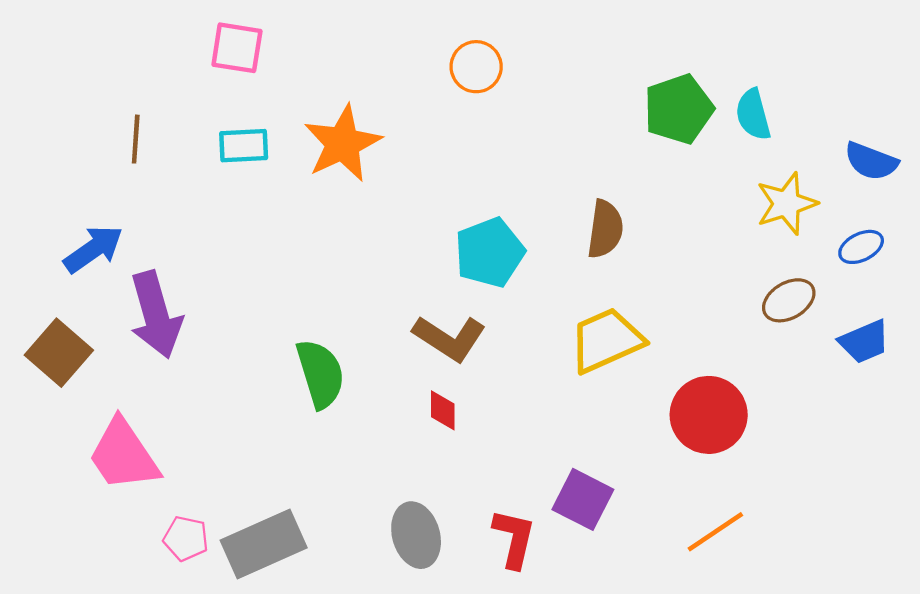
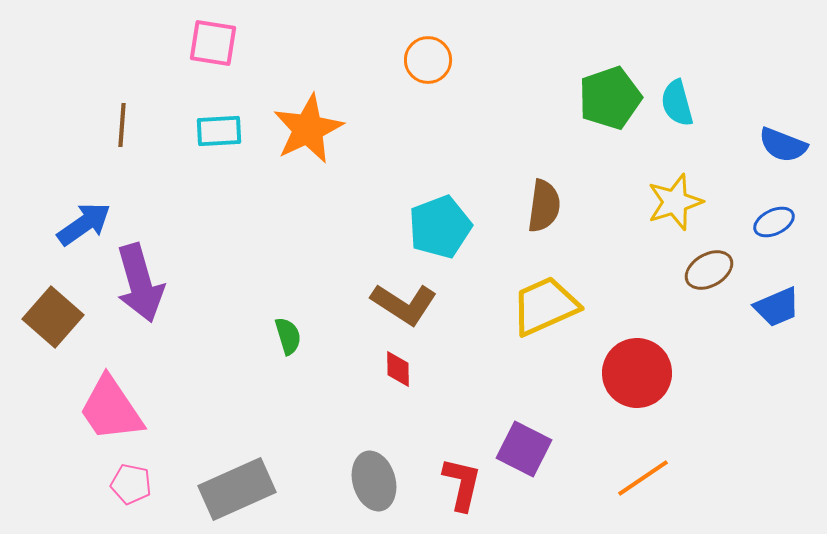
yellow star: (787, 204) -> (675, 202), moved
green semicircle: (320, 374) -> (288, 336), size x0.6
pink pentagon: (186, 538) -> (131, 484), moved

